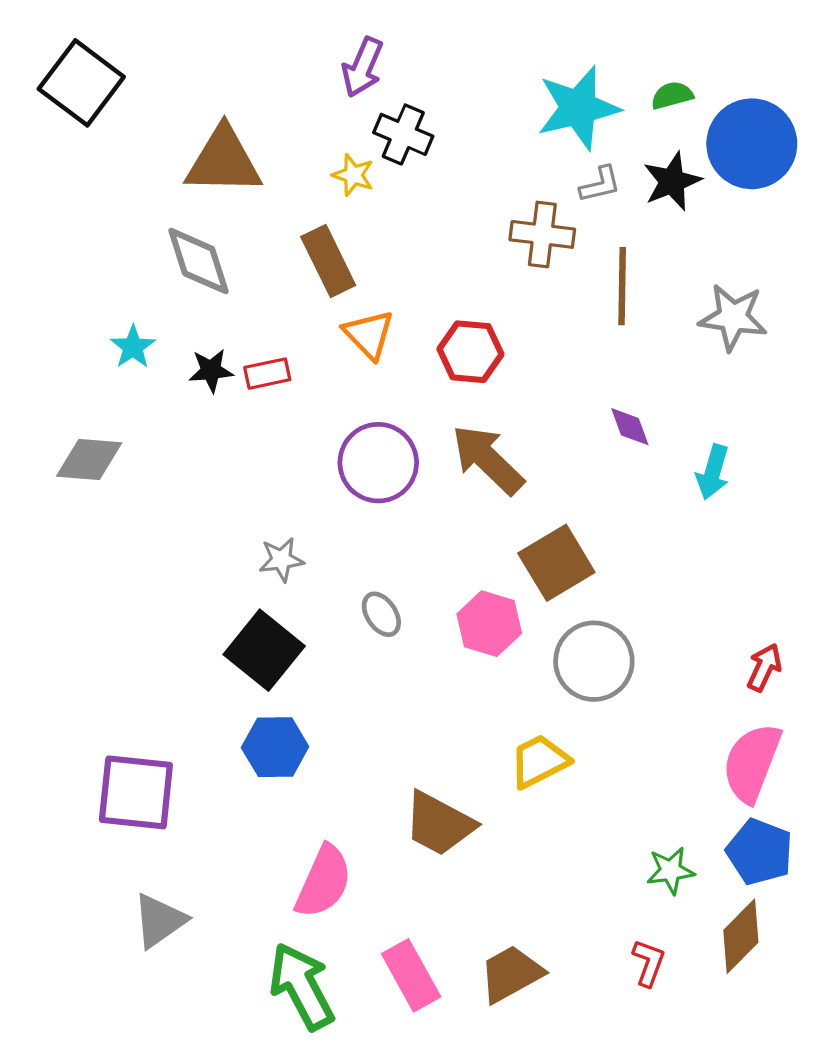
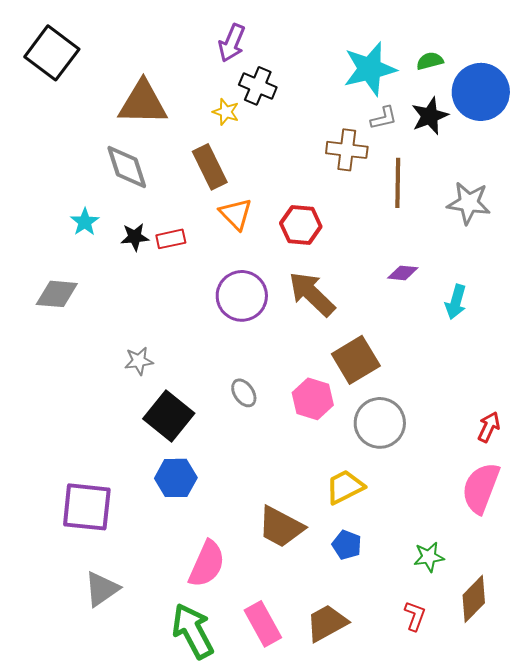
purple diamond: (630, 427) -> (403, 273), turned -64
gray star: (281, 560) -> (139, 361), moved
blue pentagon: (760, 852) -> (347, 545), moved, size x0.7

